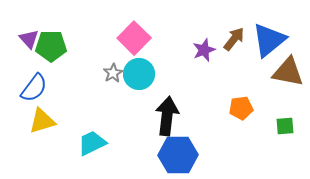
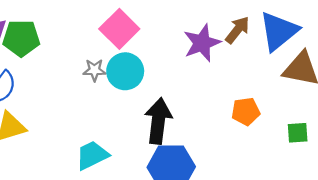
purple star: (204, 50) -> (202, 43), size x1.4
gray star: (113, 73) -> (94, 70), turned 30
cyan trapezoid: (92, 143) -> (92, 155), moved

